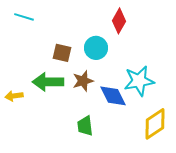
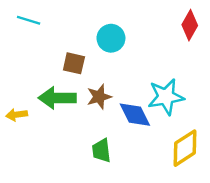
red diamond: (119, 21) -> (190, 25), moved
cyan circle: (96, 48) -> (111, 38), moved

